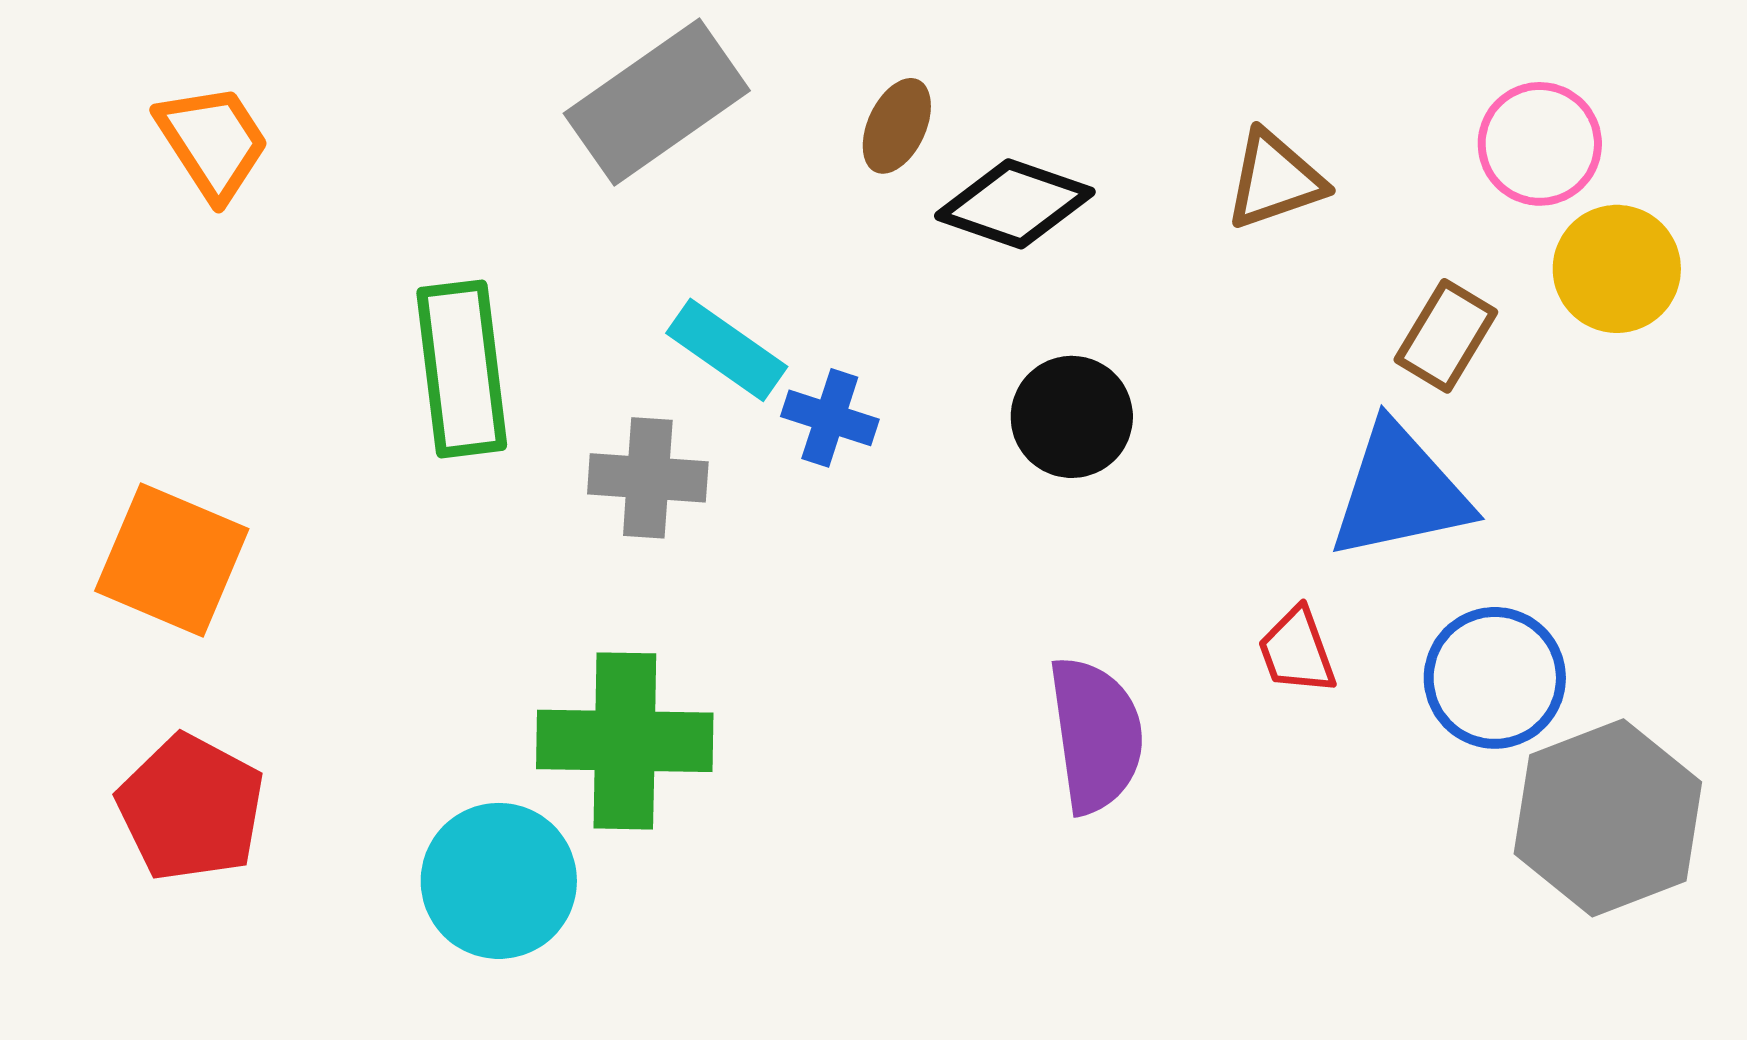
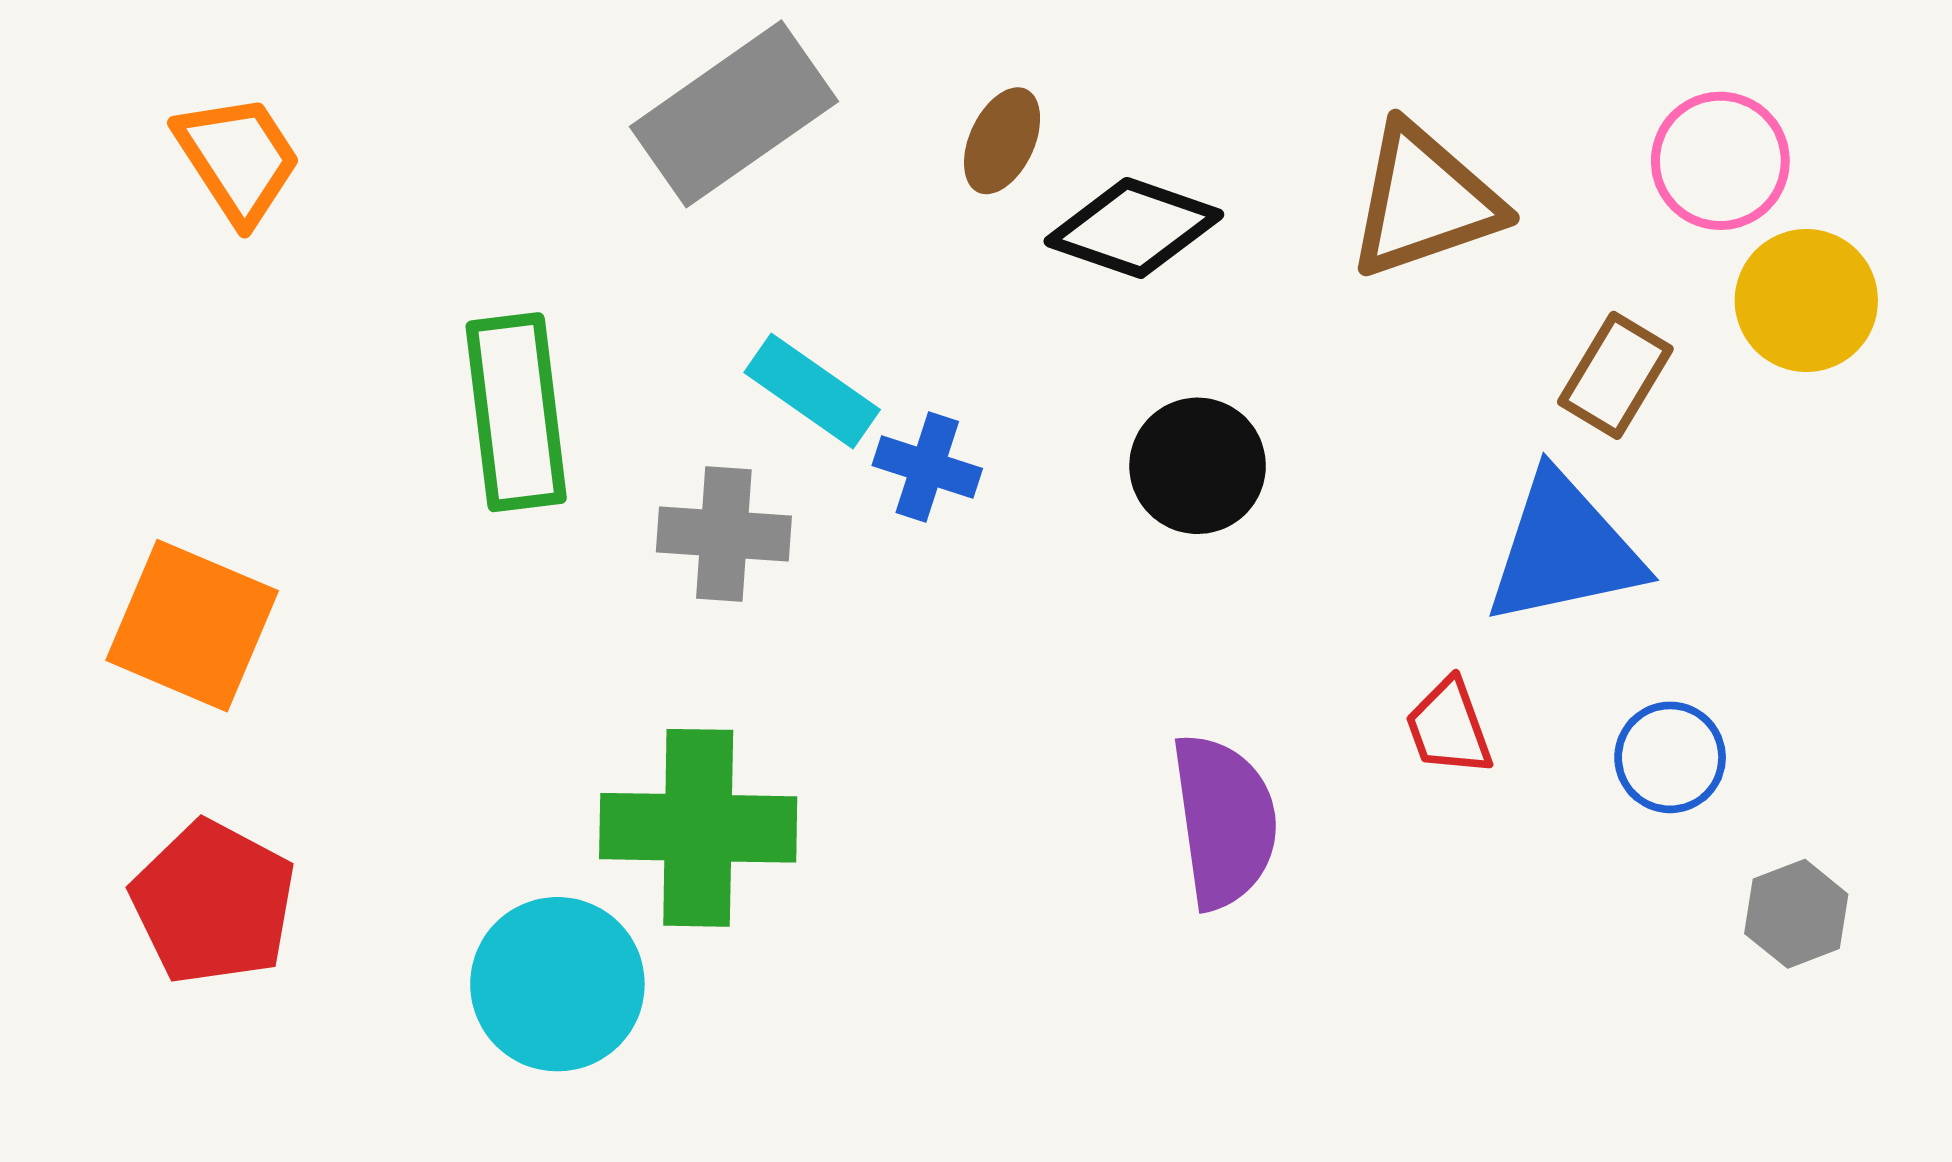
brown triangle: (1275, 180) -> (1424, 201), size x1.4
blue circle: (1495, 678) -> (1670, 757), size x0.7
gray hexagon: (1608, 818) -> (1796, 914), size x0.5

